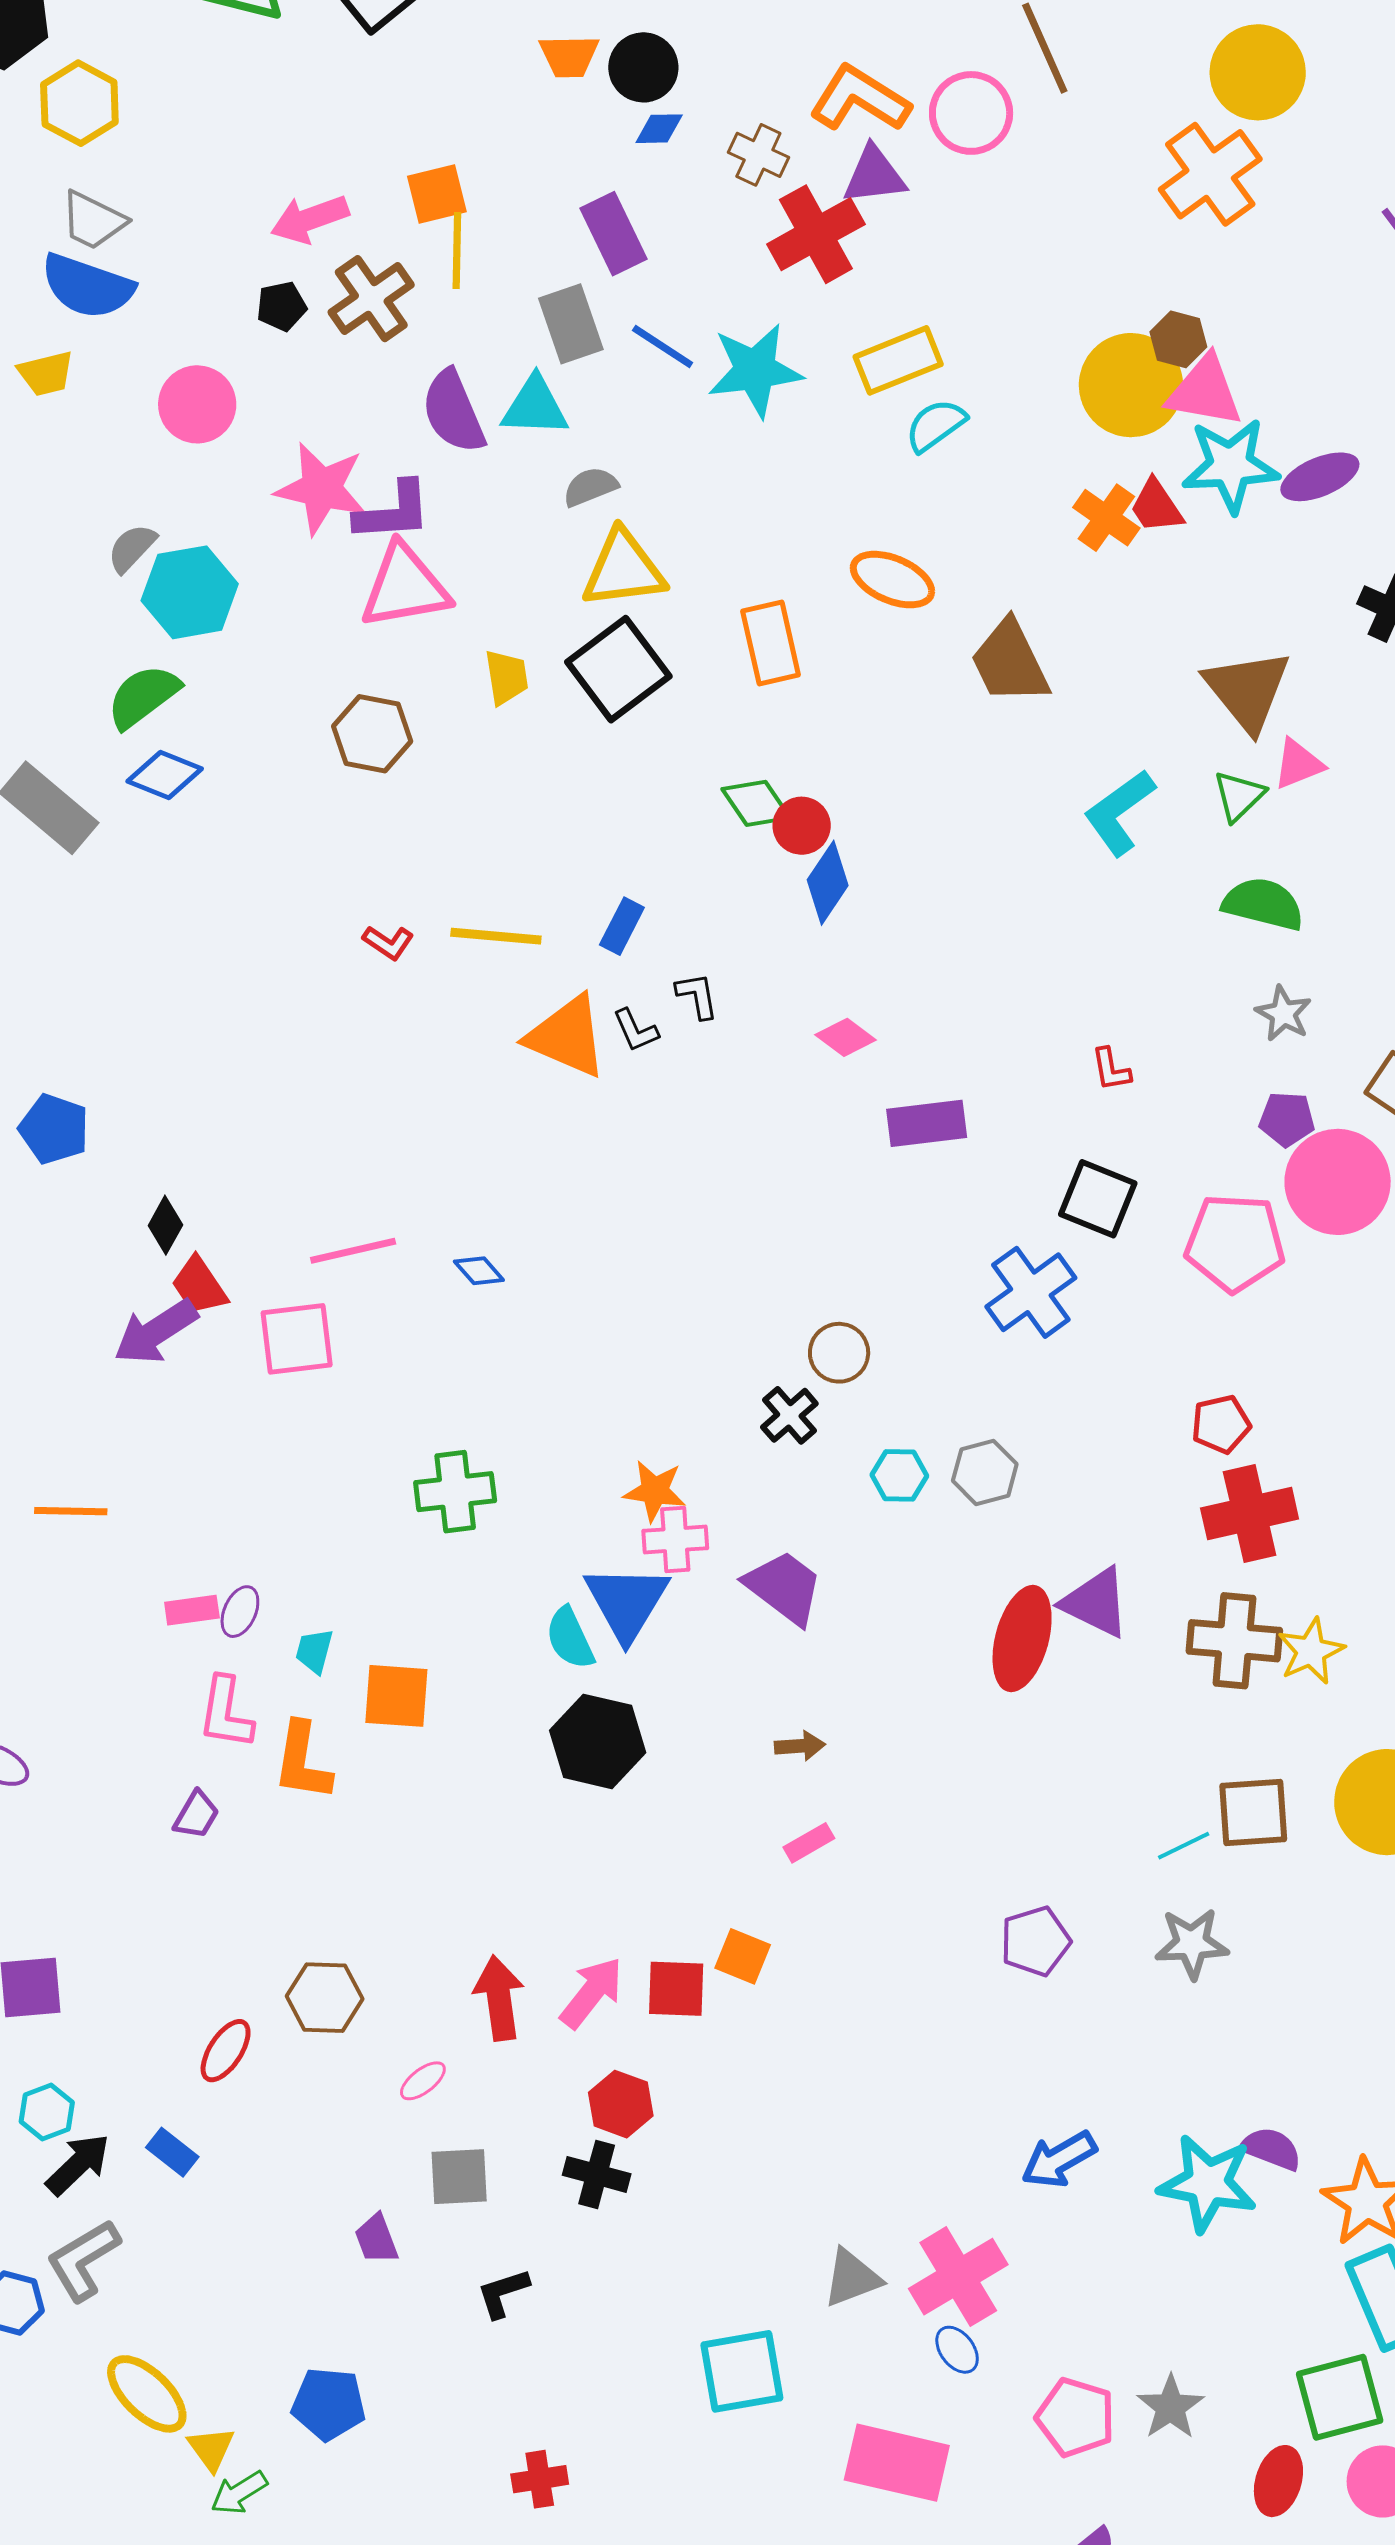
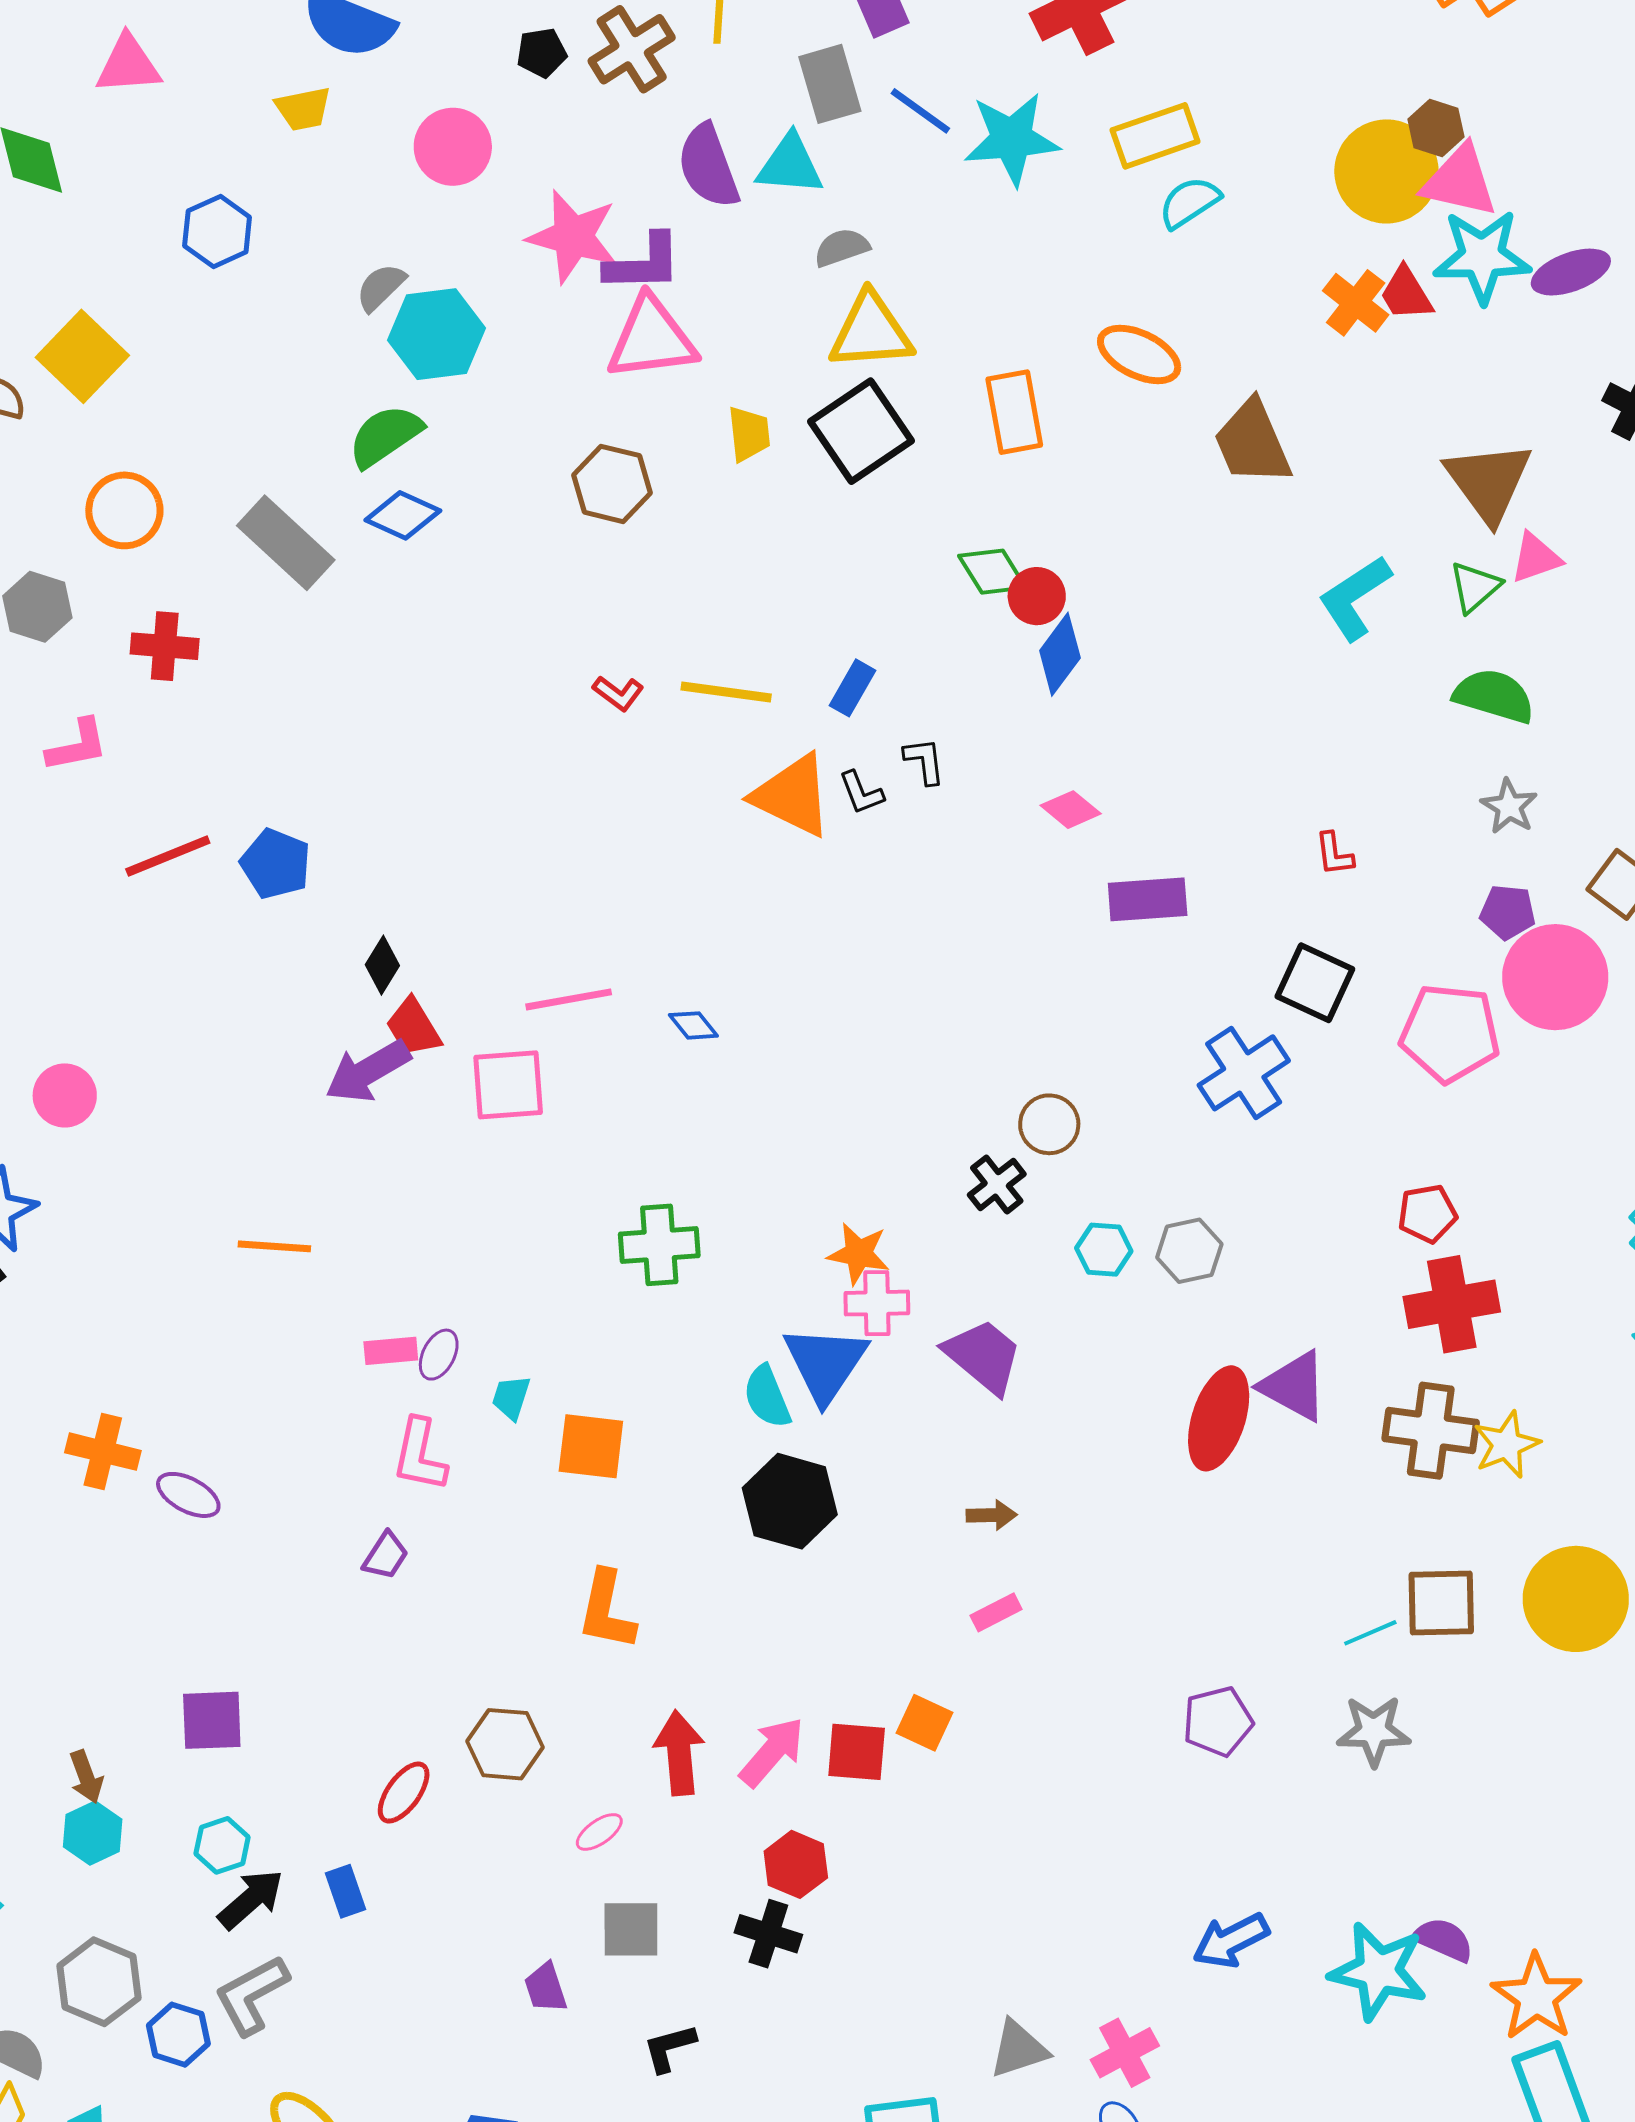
orange L-shape: (302, 1761) -> (607, 1610), moved
blue rectangle: (172, 2152) -> (345, 1891), turned 30
pink cross: (958, 2277) -> (1125, 2053), size x0.7

